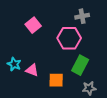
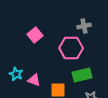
green rectangle: (80, 65) -> (82, 75), turned 48

